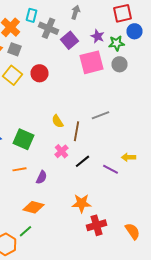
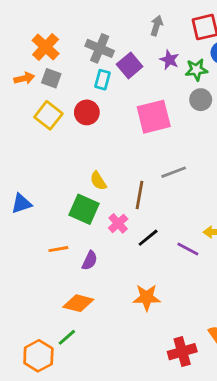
gray arrow: (76, 12) -> (157, 26), moved
cyan rectangle: (32, 15) -> (102, 80), moved
pink square: (92, 62) -> (154, 117), moved
yellow semicircle: (58, 121) -> (98, 181), moved
green square: (24, 139) -> (84, 209), moved
red cross: (96, 225) -> (182, 352), moved

